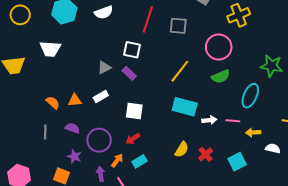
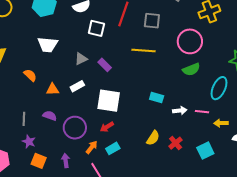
white trapezoid: (50, 49) -> (48, 45), moved
white square: (132, 50) -> (96, 28), moved
yellow line: (180, 71) -> (144, 50), moved, turned 55
orange semicircle: (53, 103) -> (30, 75), moved
cyan rectangle: (185, 107) -> (157, 98), size x0.6
white square: (134, 111) -> (109, 101), size x1.4
purple star: (74, 157) -> (29, 142), moved
purple arrow: (101, 174) -> (66, 161), moved

